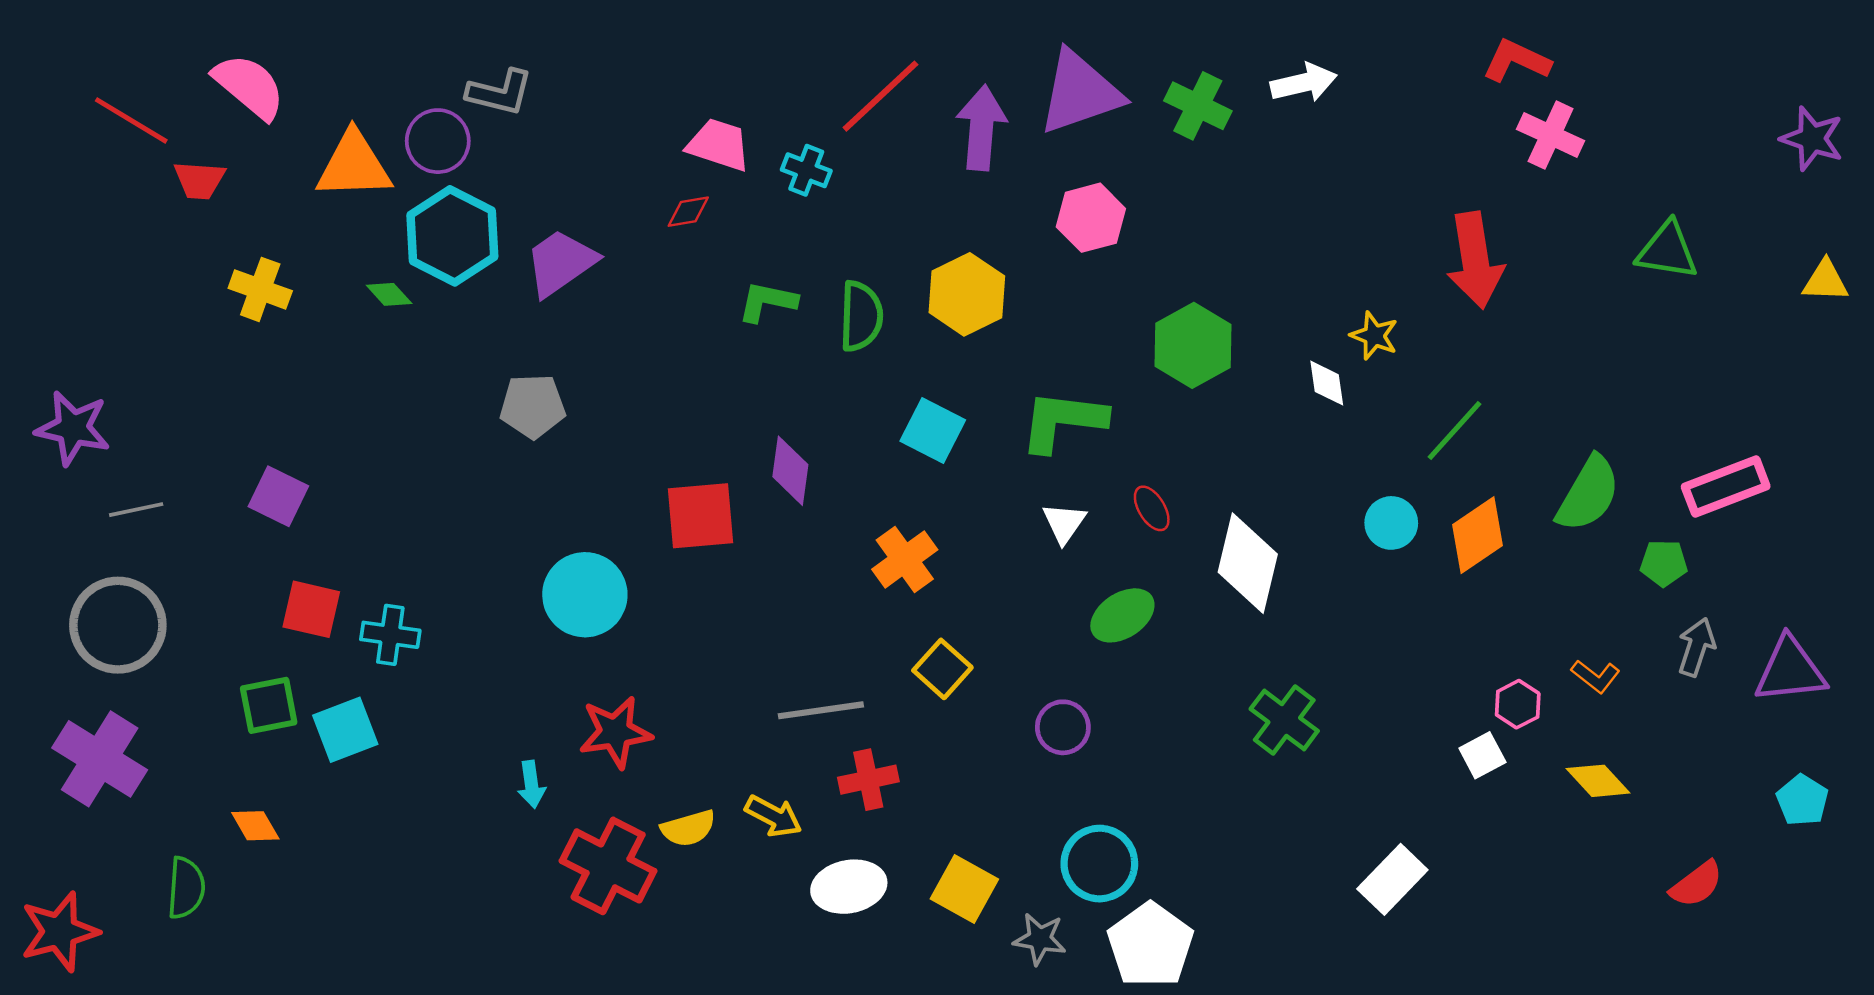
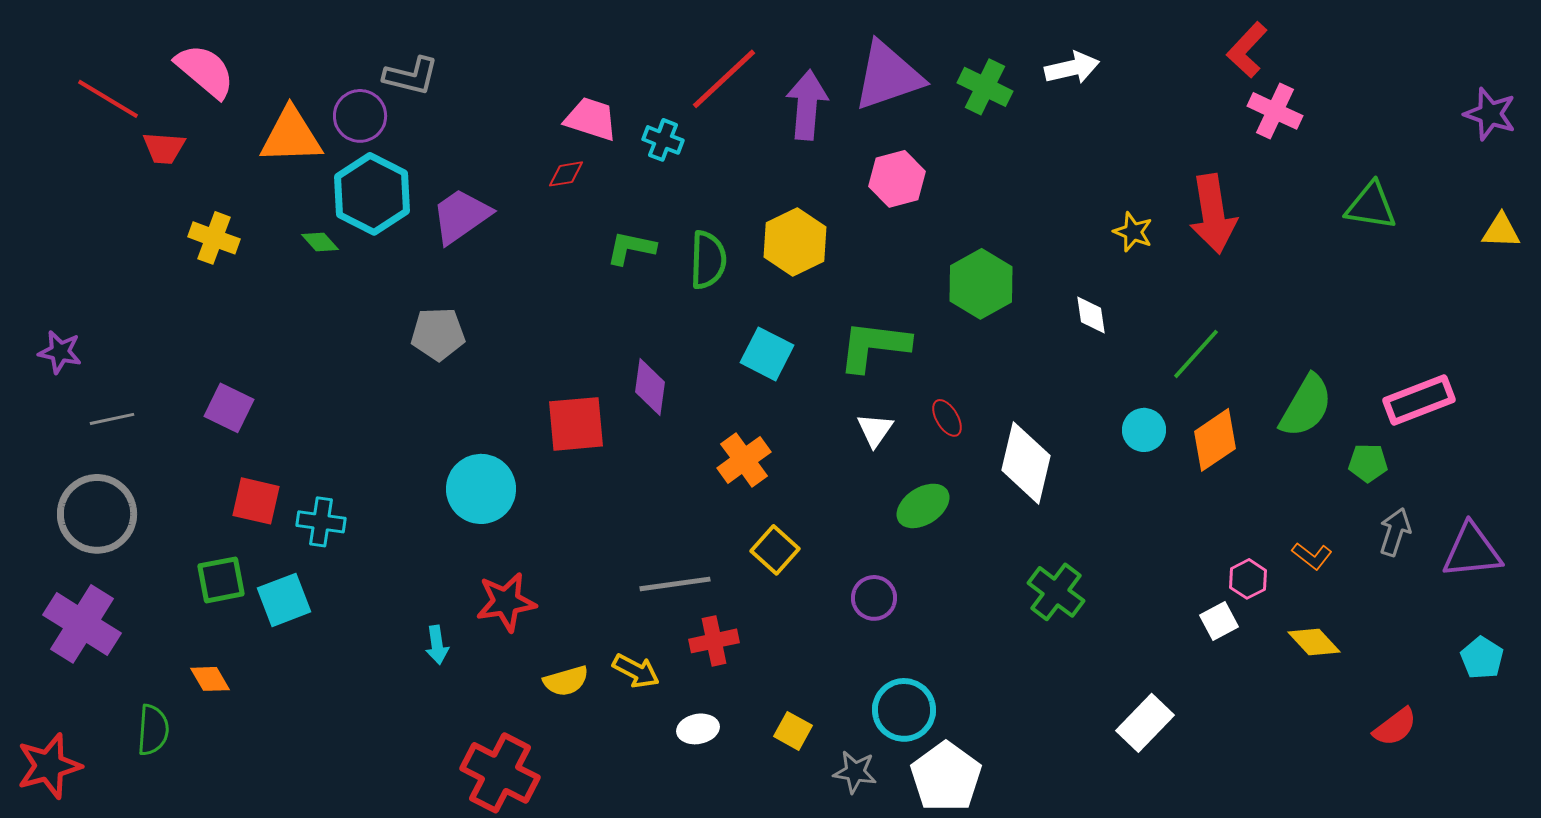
red L-shape: (1517, 61) -> (1247, 50), turned -72
yellow star: (1374, 336) -> (1133, 232), moved
purple star: (73, 428) -> (60, 352), size x0.7
red cross: (608, 866) -> (500, 773), moved
white ellipse: (849, 887) -> (698, 729), size x0.7
yellow square: (964, 889) -> (793, 731), size x0.7

